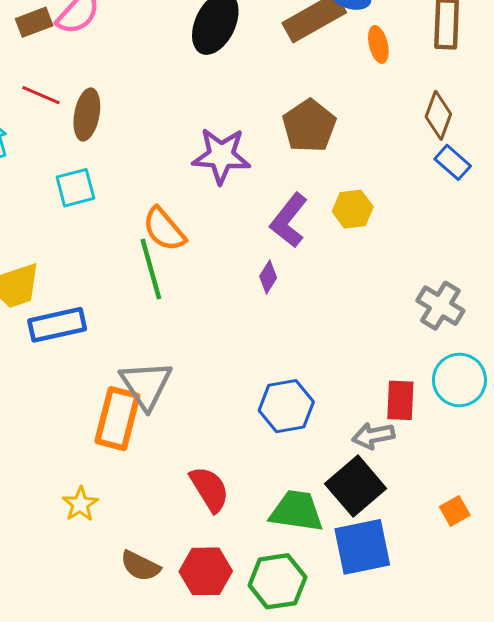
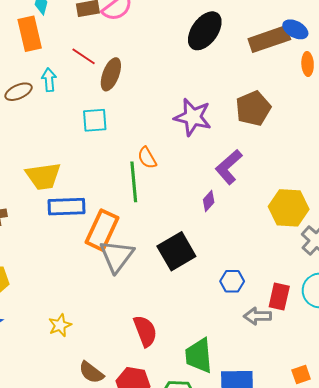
yellow hexagon: (353, 209) -> (289, 208), moved, size x1.5
orange semicircle: (164, 229) -> (147, 158), size x0.7
blue hexagon: (286, 406) -> (232, 281), moved, size x0.7
orange rectangle: (117, 419) -> (102, 230), moved
black square: (356, 486) -> (176, 251), moved
green trapezoid: (296, 511) -> (199, 356), turned -114

